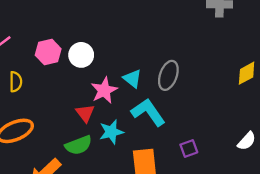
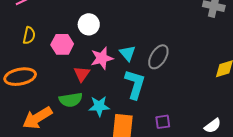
pink hexagon: (48, 52) -> (62, 44), moved
cyan L-shape: (148, 112) -> (135, 84), turned 40
cyan star: (111, 132) -> (99, 106), moved

